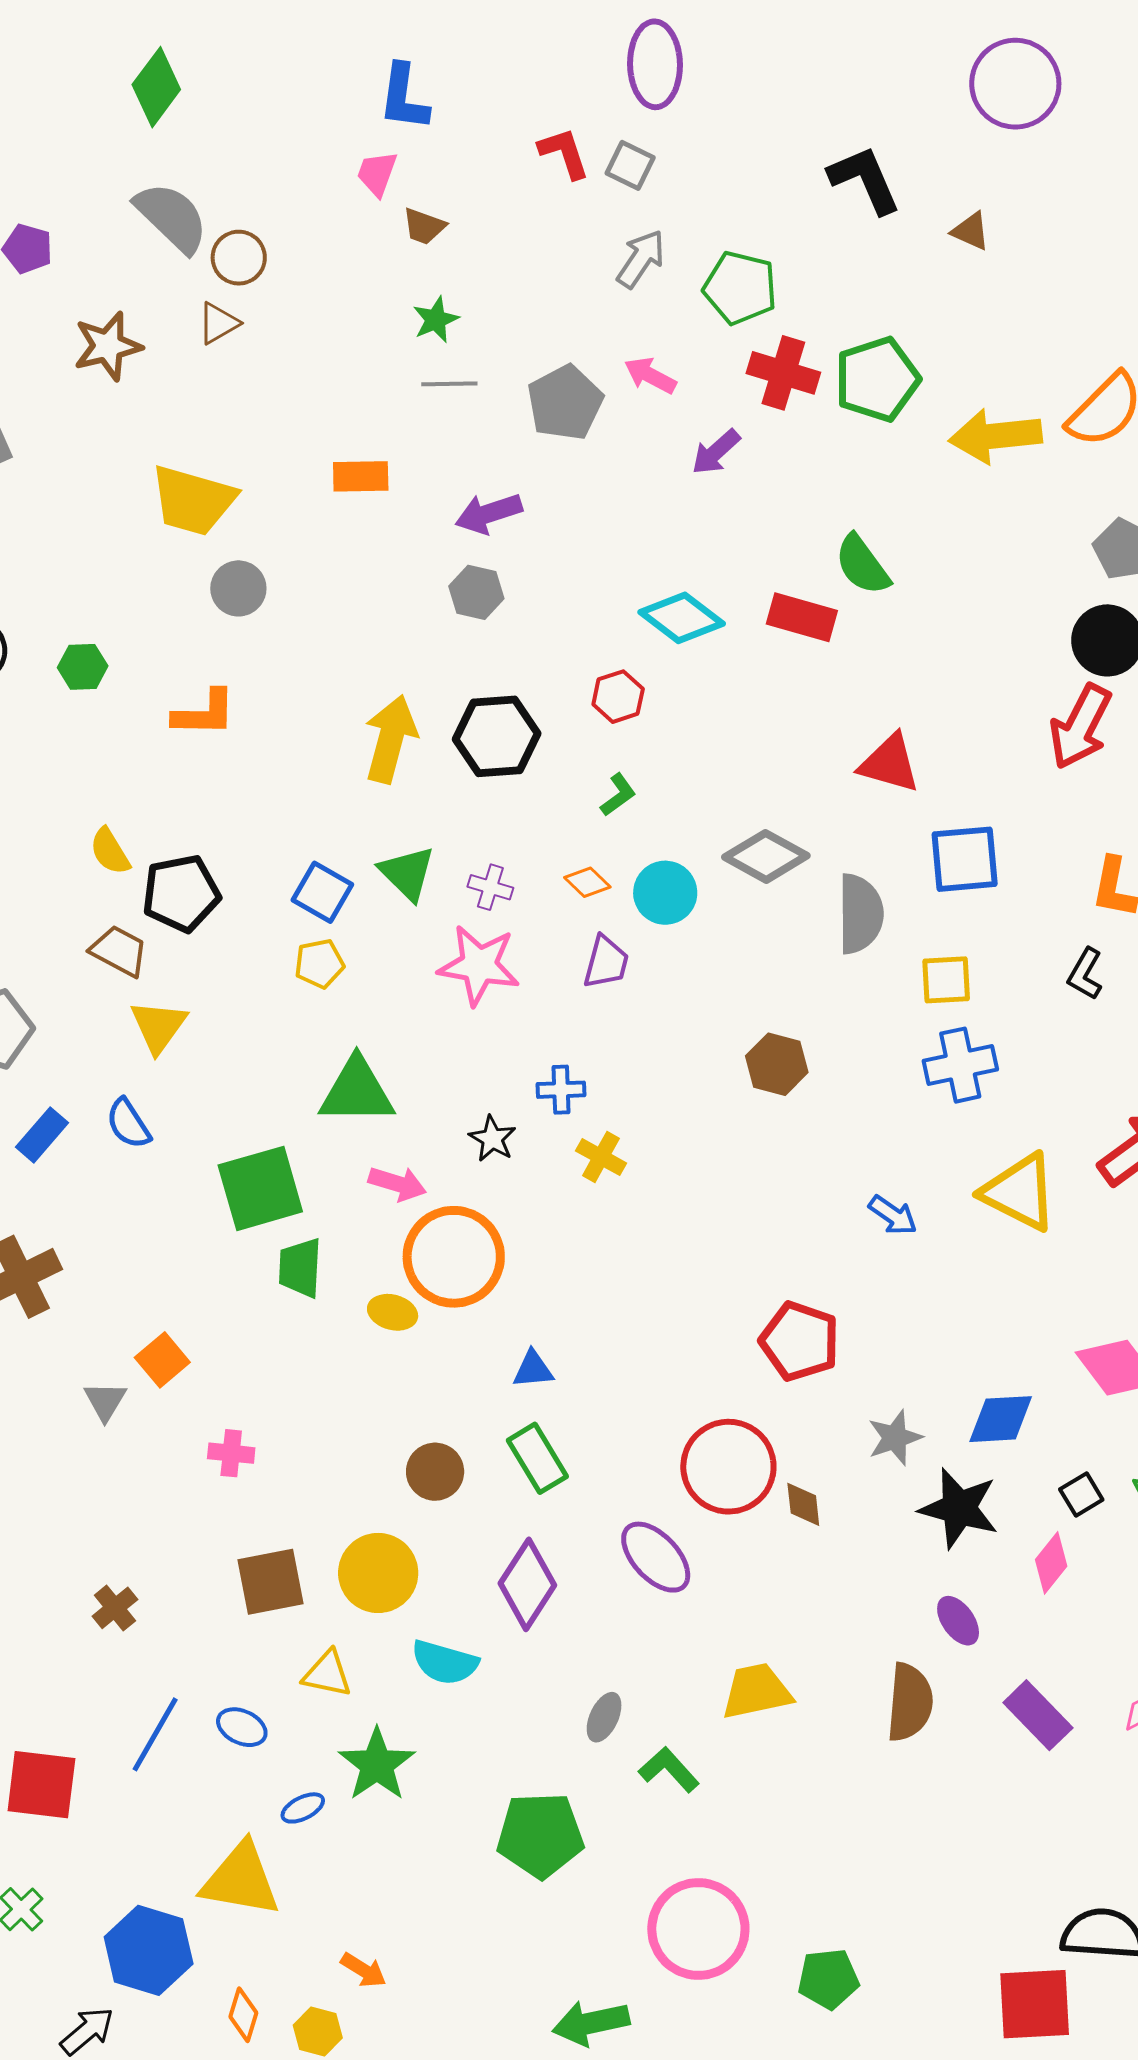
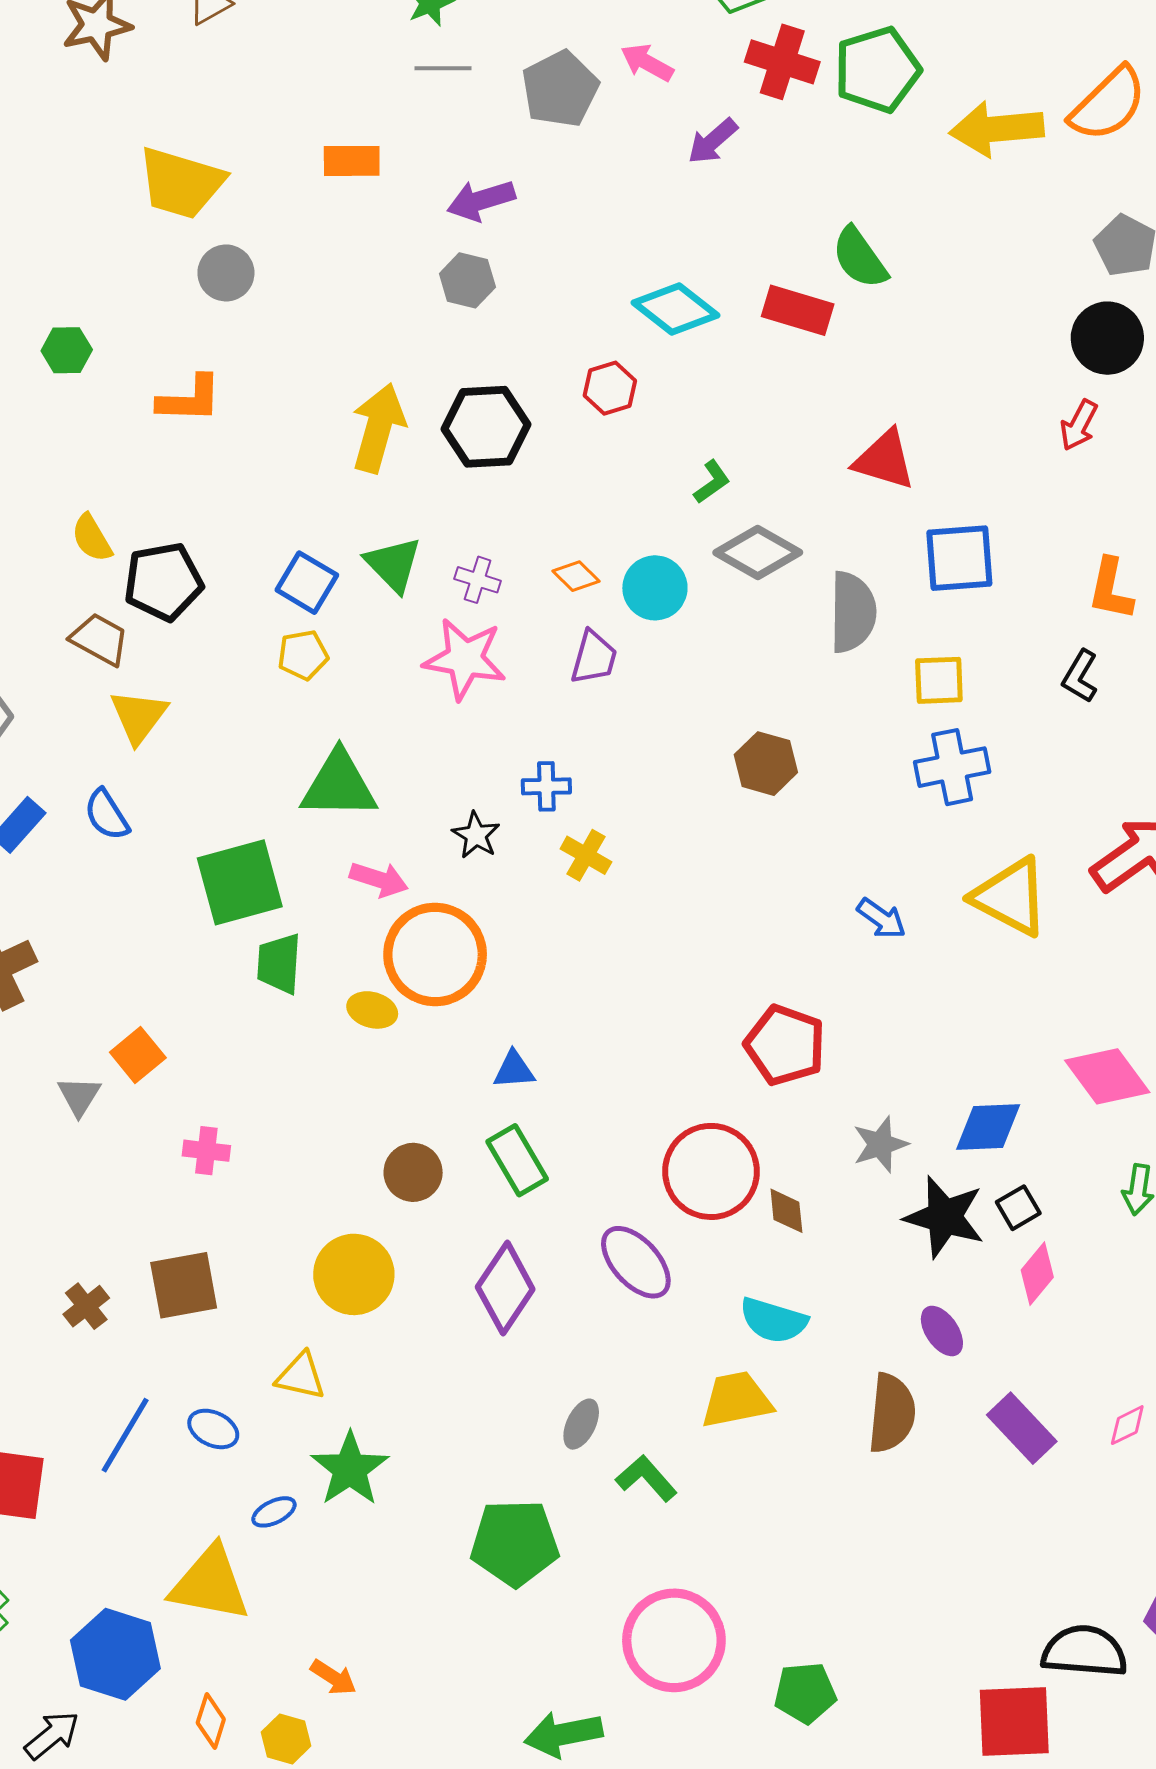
red arrow: (1080, 727) -> (1079, 425), size x0.6
green L-shape: (618, 795) -> (712, 482), moved
black square: (1081, 1495) -> (1018, 1208), moved
brown square: (270, 1582) -> (184, 1285), moved
cyan semicircle: (445, 1662) -> (773, 1320), moved

